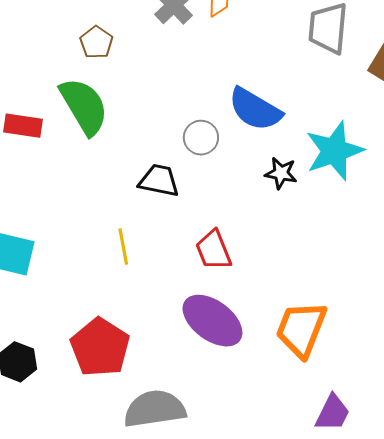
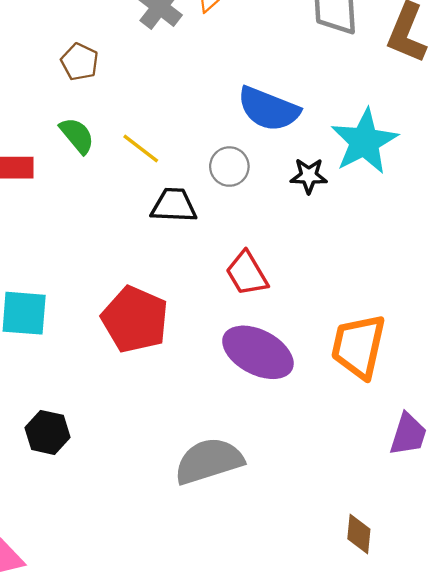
green semicircle: (84, 106) -> (77, 135), size x0.6
gray circle: (201, 138) -> (229, 167), moved
yellow line: (123, 246) -> (141, 148), moved, turned -33
red pentagon: (100, 347) -> (135, 319), moved

